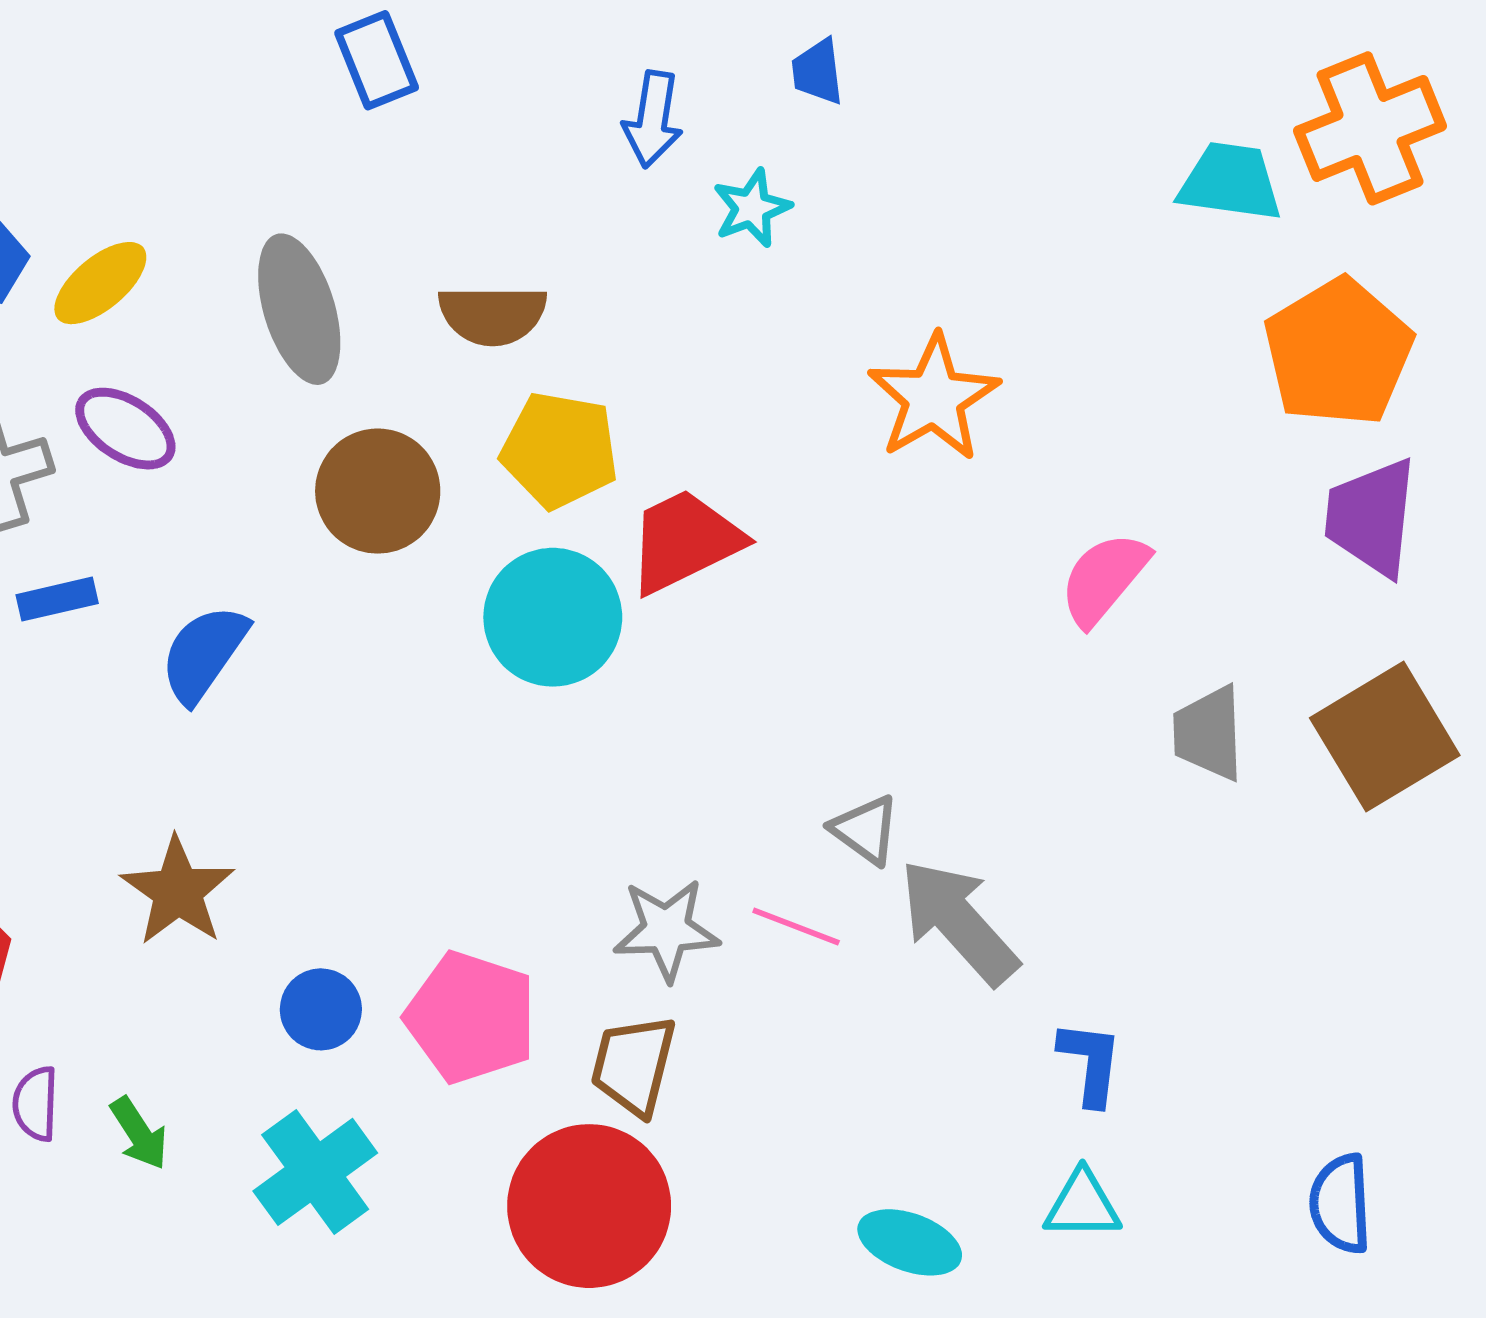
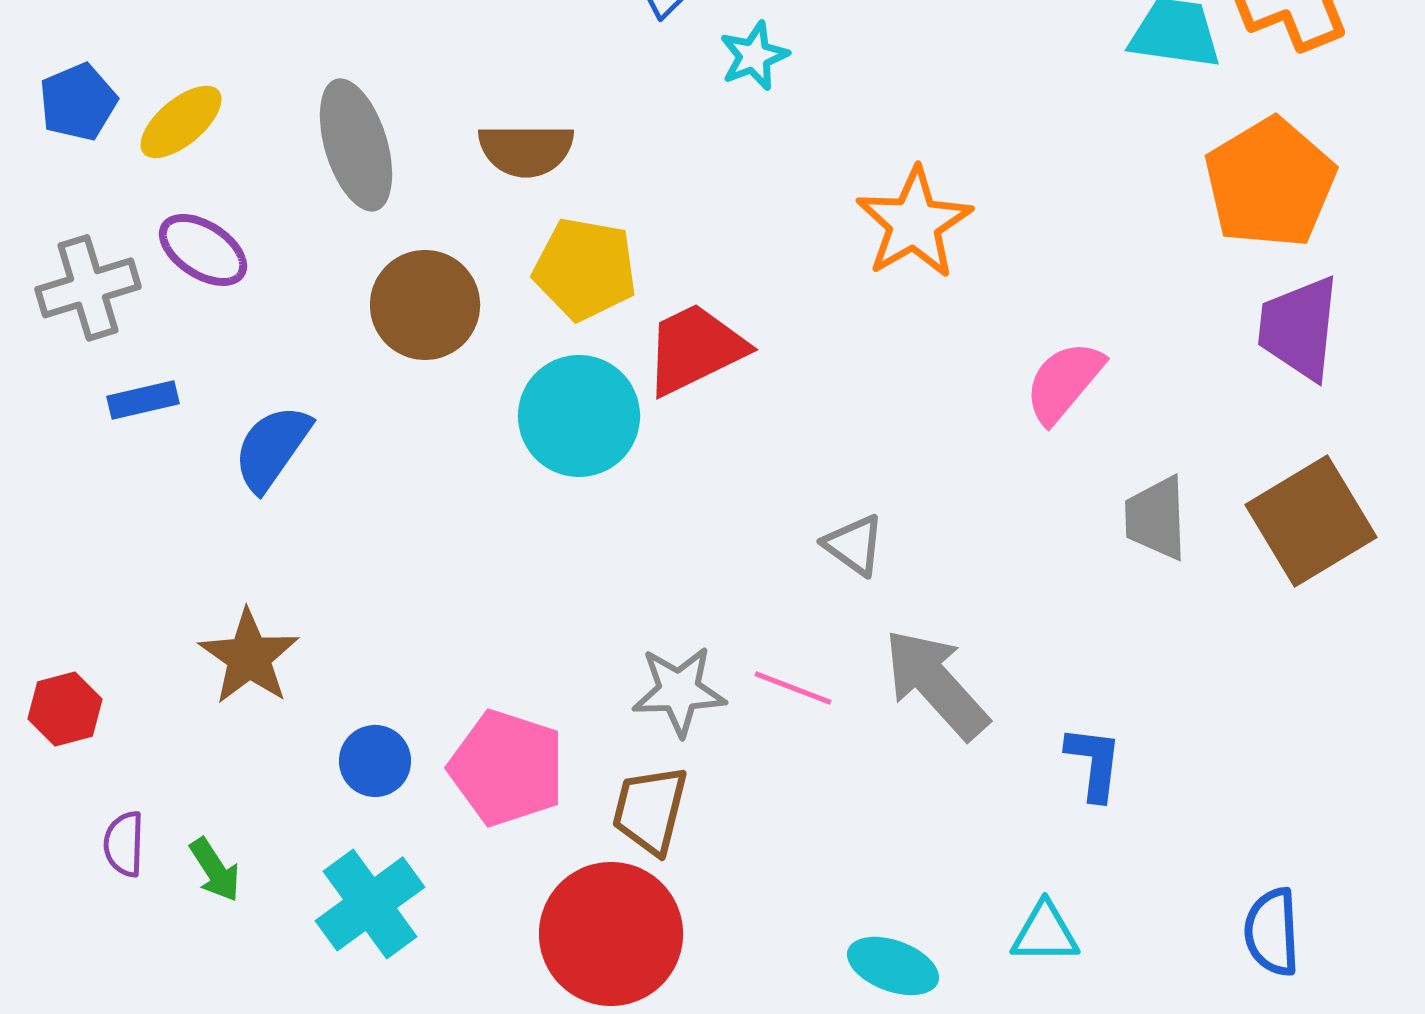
gray triangle: (865, 830) -> (854, 545), moved
blue L-shape: (1090, 1063) -> (1094, 763), moved

